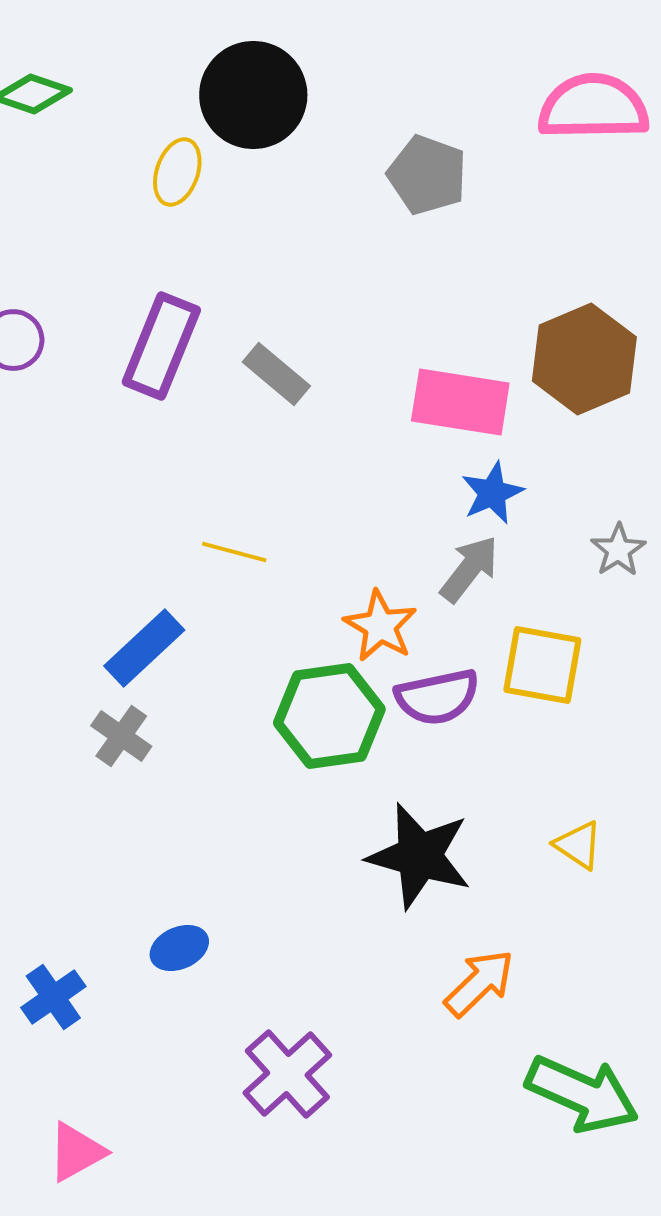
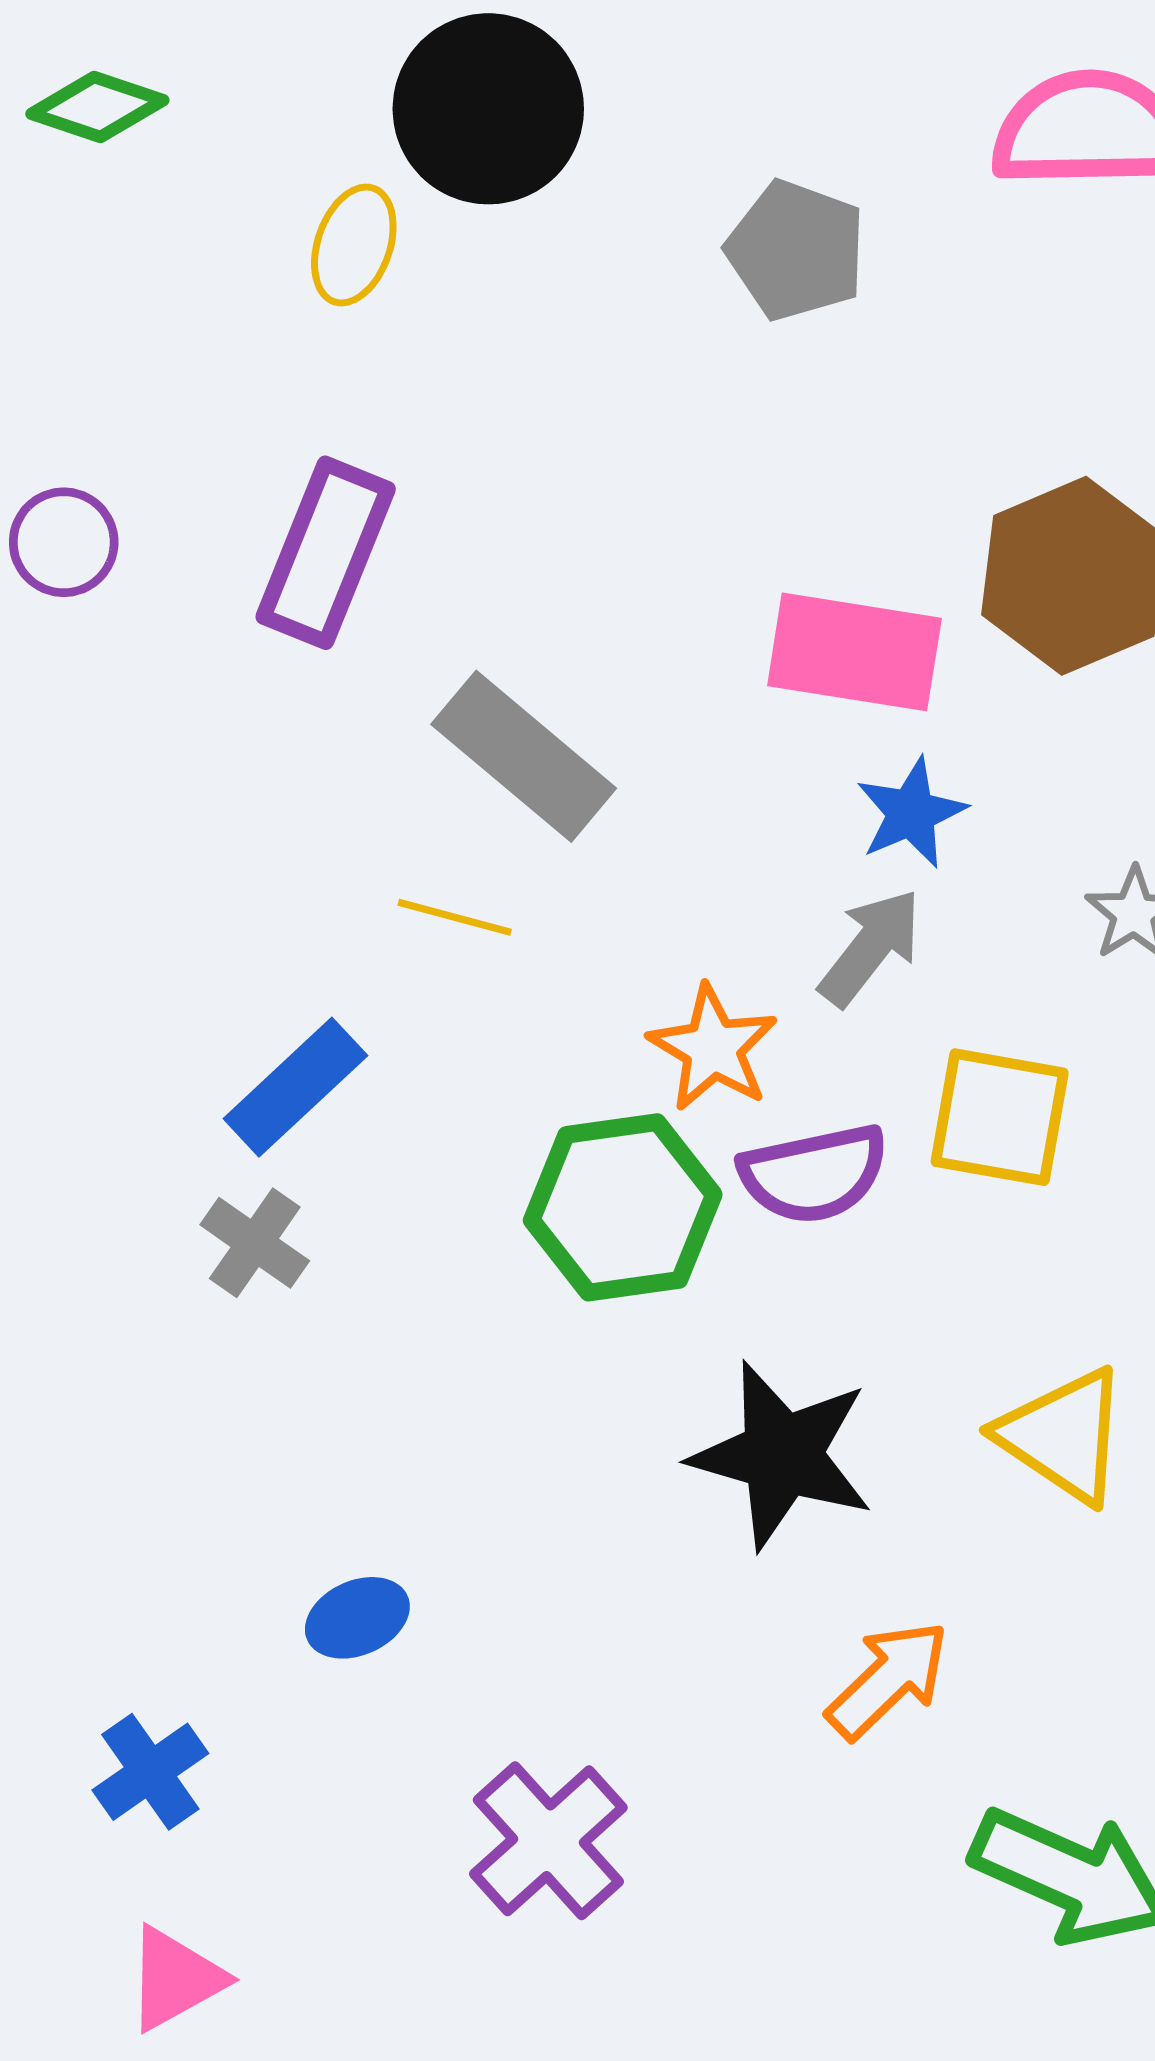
gray rectangle: (276, 374) -> (524, 756), moved, size x1.5
yellow triangle: (578, 845) -> (1063, 1436), size x1.6
blue cross: (53, 997) -> (150, 1772), moved

